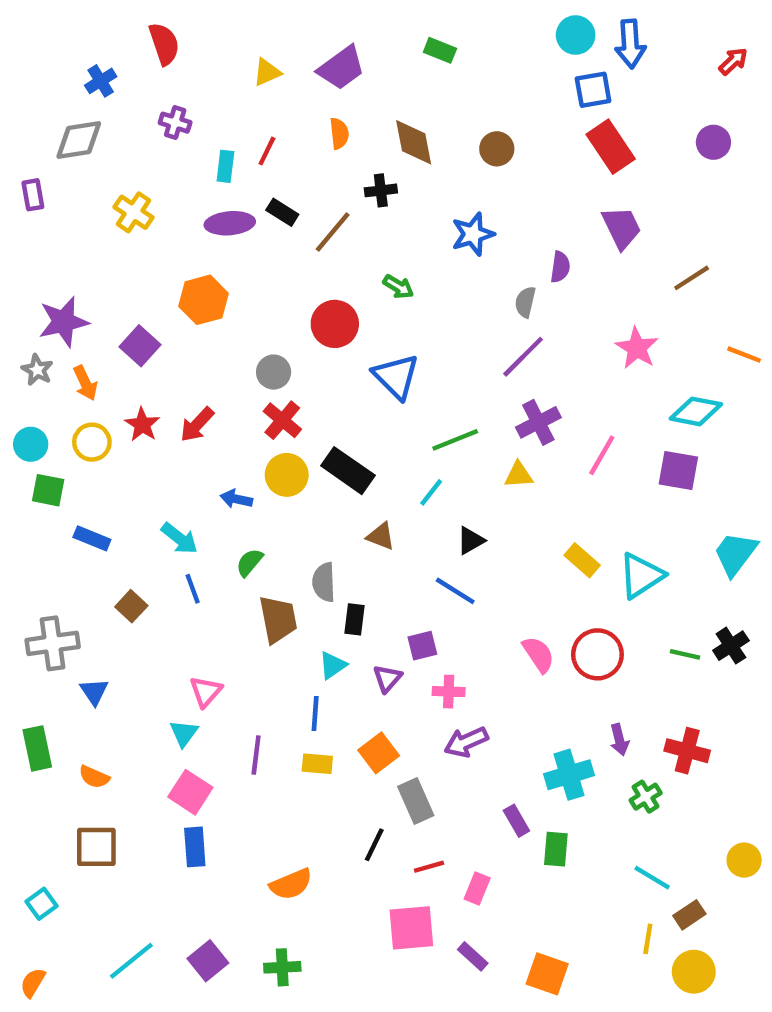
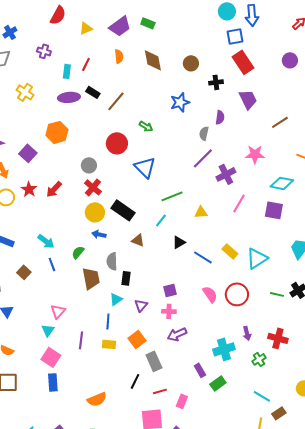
red semicircle: (164, 44) -> (58, 15), moved, turned 48
green rectangle: (440, 50) -> (148, 23), moved
black cross: (381, 190) -> (216, 82), moved
pink star: (637, 348) -> (255, 154), turned -30
purple cross: (538, 422) -> (226, 174), moved
blue arrow: (236, 499) -> (99, 234), moved
blue line: (455, 591) -> (203, 257), moved
purple square: (422, 646) -> (170, 290), moved
green rectangle: (556, 849) -> (218, 383), turned 49

